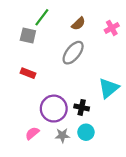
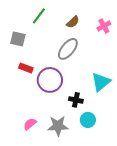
gray square: (28, 35) -> (18, 39), moved
purple circle: (54, 109) -> (50, 80), moved
cyan circle: (86, 132) -> (88, 120), moved
gray star: (62, 135) -> (58, 126), size x1.5

